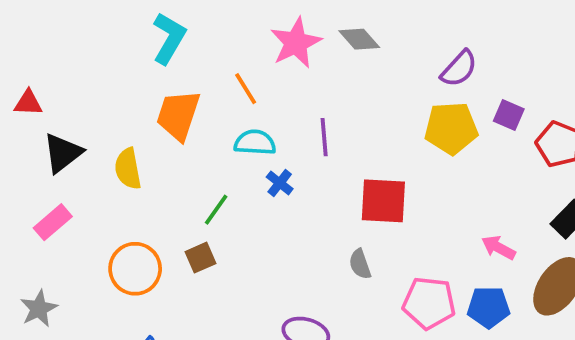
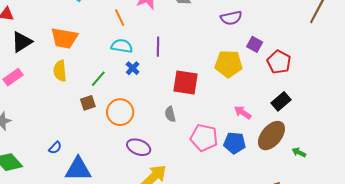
purple semicircle: (459, 69) -> (231, 18), turned 30
orange trapezoid: (178, 115) -> (64, 38), moved, turned -104
yellow pentagon: (451, 128) -> (229, 64), moved
yellow semicircle: (128, 169) -> (60, 71), moved
orange circle: (135, 269) -> (120, 112), moved

